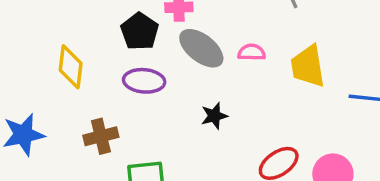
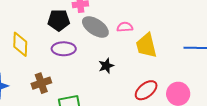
black pentagon: (140, 31) -> (59, 20), turned -30
yellow trapezoid: (308, 66) -> (146, 46), moved

